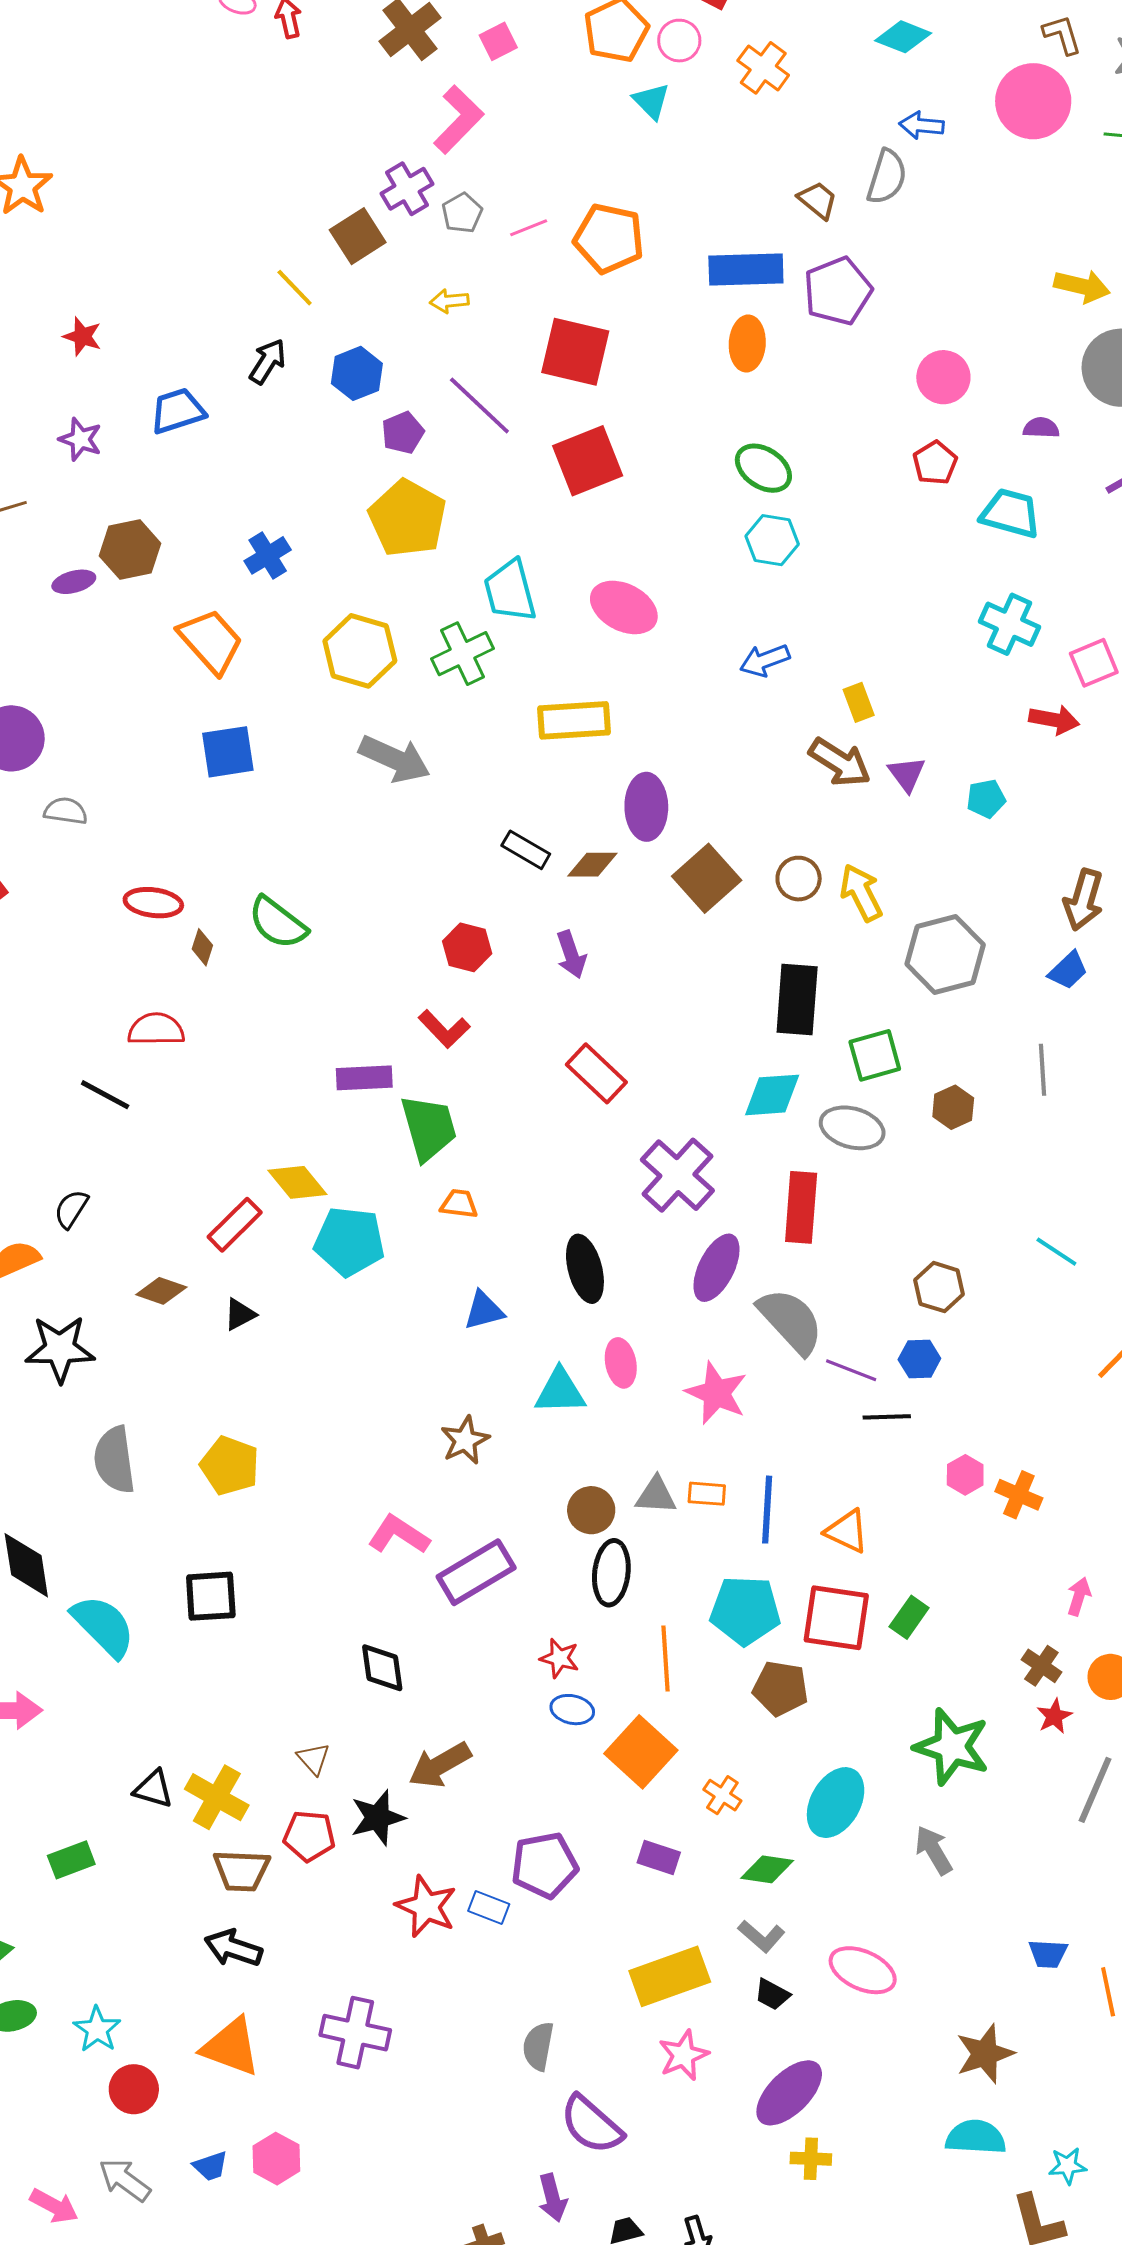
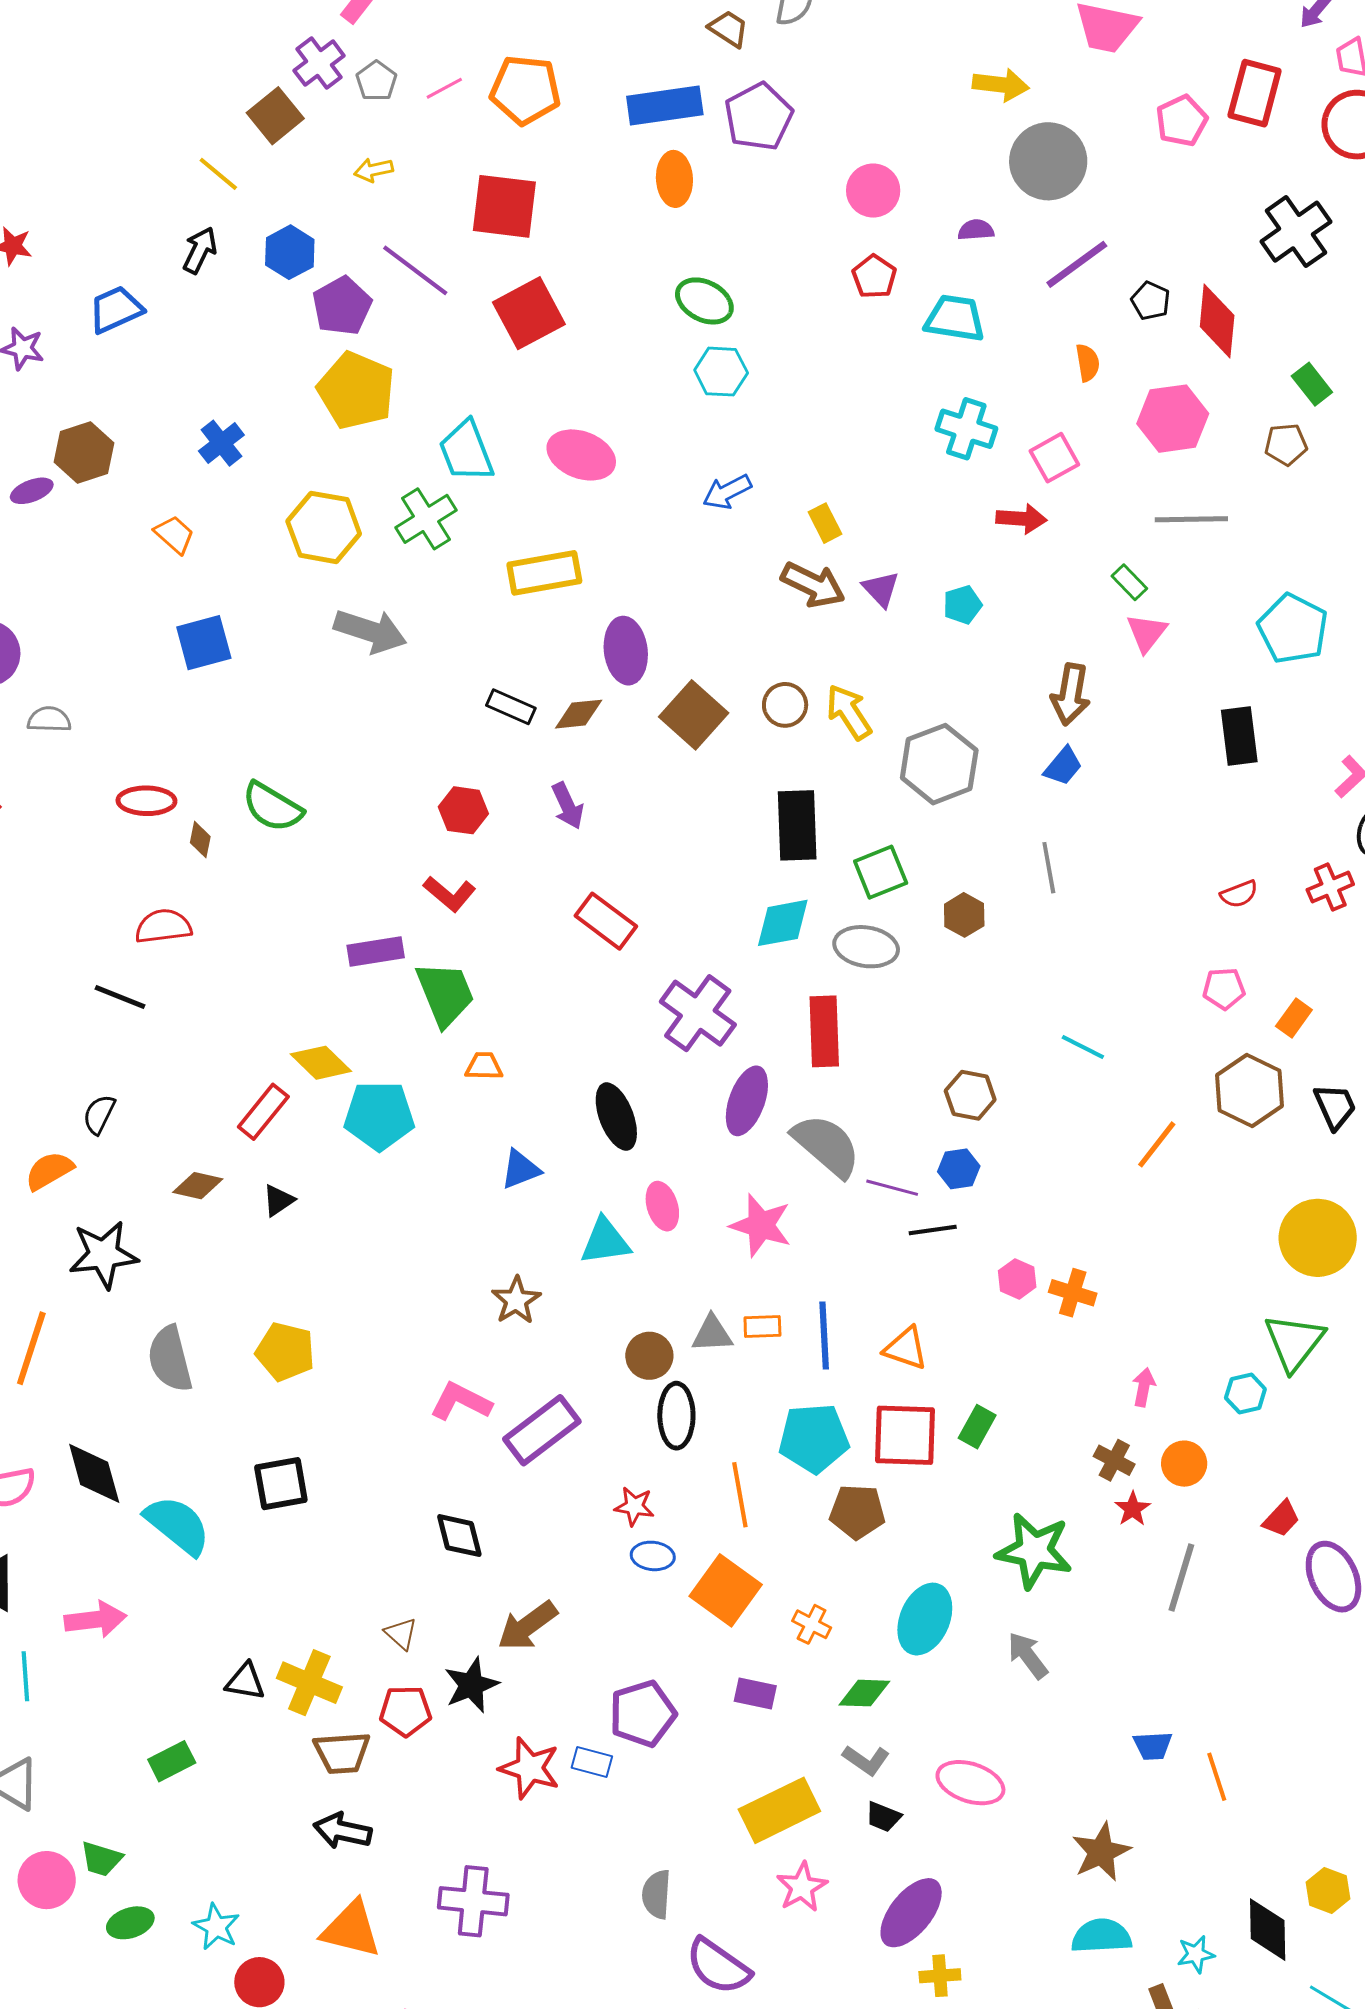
purple pentagon: (403, 433) -> (342, 306), size x1.4
orange trapezoid: (211, 641) -> (174, 535), size x0.6

